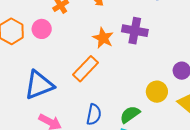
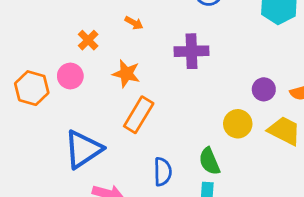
orange star: (103, 38) -> (126, 74), moved
green semicircle: (130, 114) -> (209, 161), turned -65

